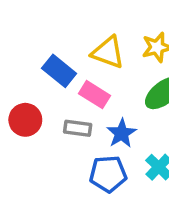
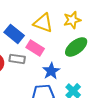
gray rectangle: (78, 128) -> (17, 59), moved

